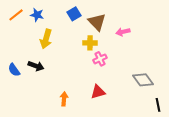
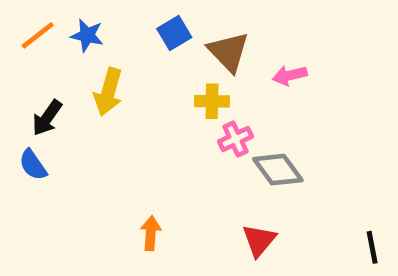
black arrow: (36, 66) -> (47, 118), moved, turned 105
gray diamond: (143, 80) -> (278, 170), moved
red triangle: (98, 92) -> (259, 240), moved, turned -35

